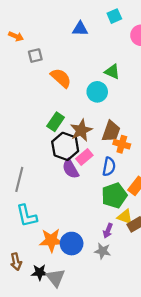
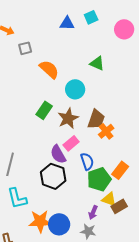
cyan square: (114, 16) -> (91, 17), moved
cyan circle: (97, 92) -> (75, 89), moved
orange cross: (122, 144) -> (106, 131), turned 35
black hexagon: (65, 146) -> (53, 176), moved
blue semicircle: (109, 167) -> (87, 161), moved, turned -30

